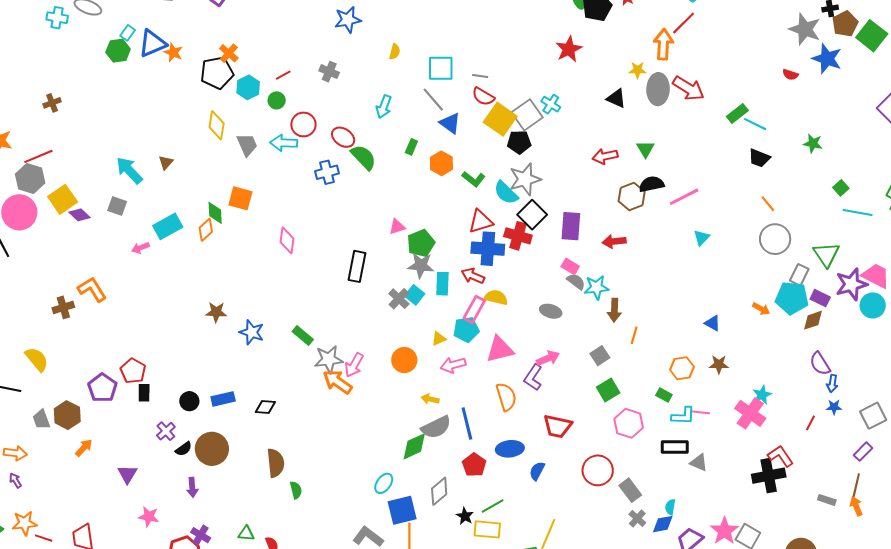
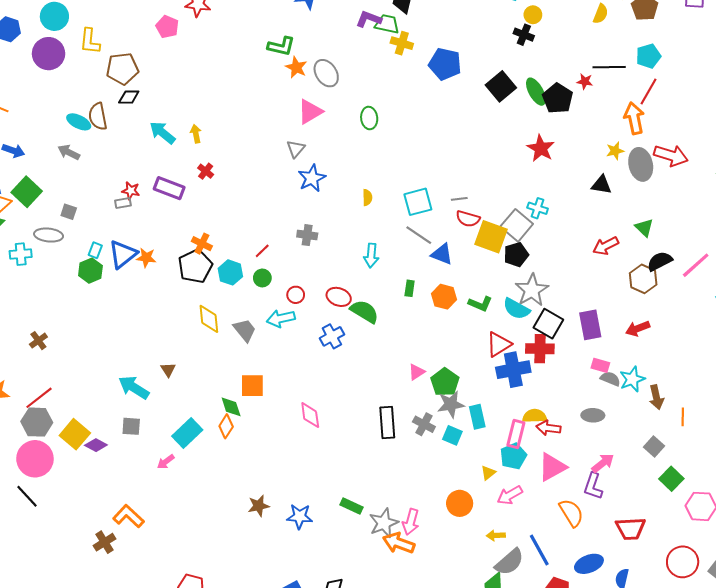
red circle: (303, 124) -> (296, 295), size x0.7
red arrow: (473, 276) -> (549, 428), moved
gray cross: (399, 299) -> (424, 424), moved

